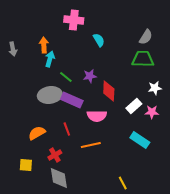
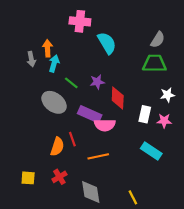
cyan semicircle: (99, 40) -> (107, 43), size x1.5
gray arrow: (13, 49) -> (31, 59), moved
gray ellipse: (50, 95) -> (54, 102), turned 45
purple rectangle: (72, 100) -> (90, 114), moved
white rectangle: (134, 106) -> (145, 114), turned -35
orange semicircle: (37, 133) -> (57, 147), moved, turned 138
red cross: (55, 155) -> (59, 177), moved
gray diamond: (59, 178) -> (91, 192), moved

